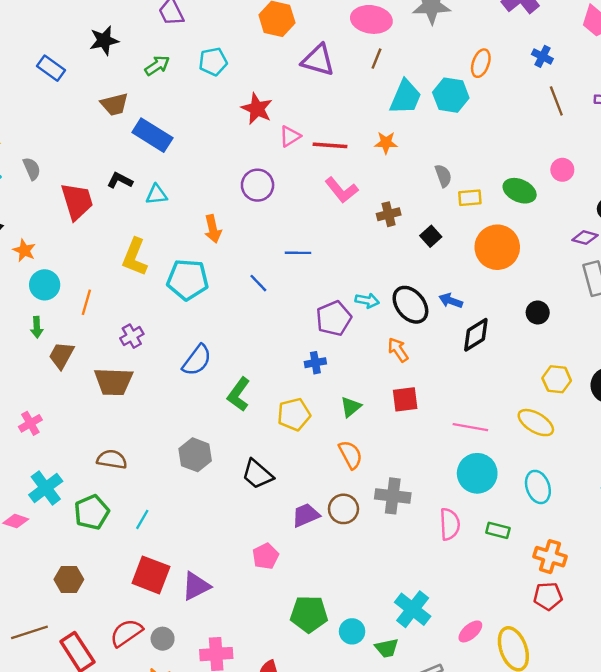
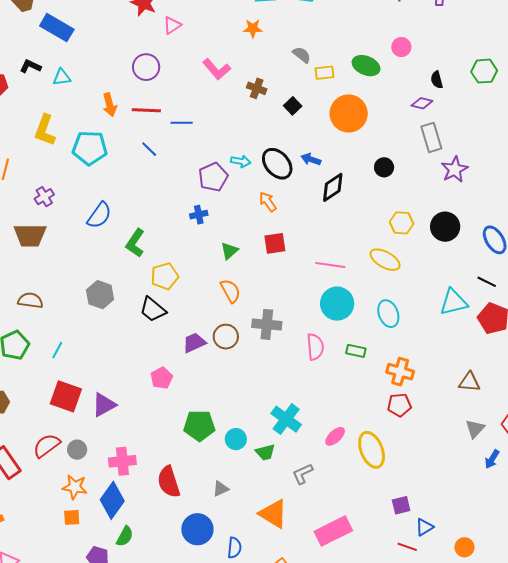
red line: (330, 145) -> (146, 110), moved
gray semicircle: (443, 176) -> (302, 55), turned -30
brown cross: (389, 214) -> (257, 88), turned 36
yellow pentagon: (294, 414) -> (165, 276), moved

